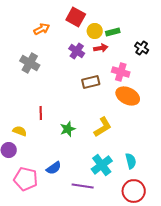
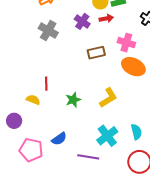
gray cross: (30, 63) -> (48, 31), moved
yellow semicircle: (20, 131) -> (33, 100), moved

